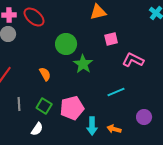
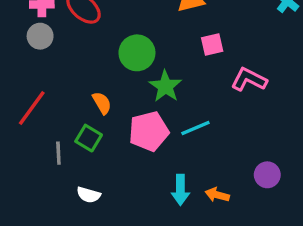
cyan line: (116, 92) -> (195, 128), moved
green square: (44, 106) -> (89, 138), moved
pink pentagon: (72, 108) -> (149, 131), moved
white semicircle: (37, 129) -> (89, 195), turned 72

